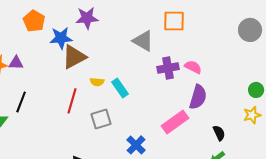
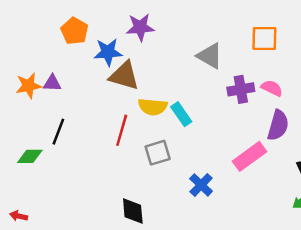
orange square: (174, 21) -> (264, 38), moved
brown triangle: (74, 57) -> (124, 76), turned 44
yellow semicircle: (97, 82) -> (153, 107), size x1.6

